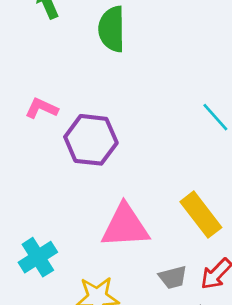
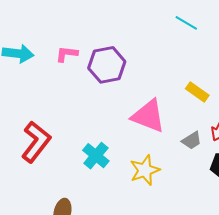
yellow rectangle: (201, 215) -> (197, 92), size x0.7
pink triangle: (125, 226) -> (148, 116), turned 42

